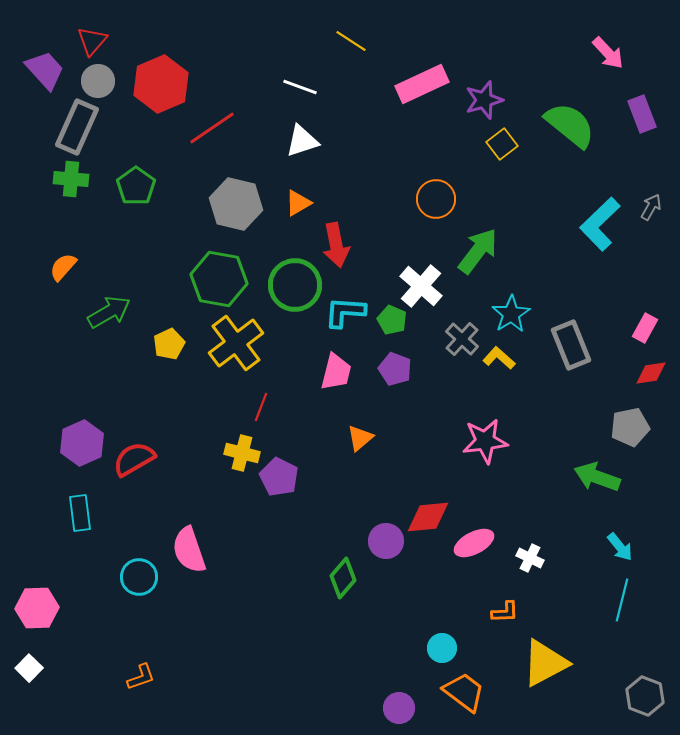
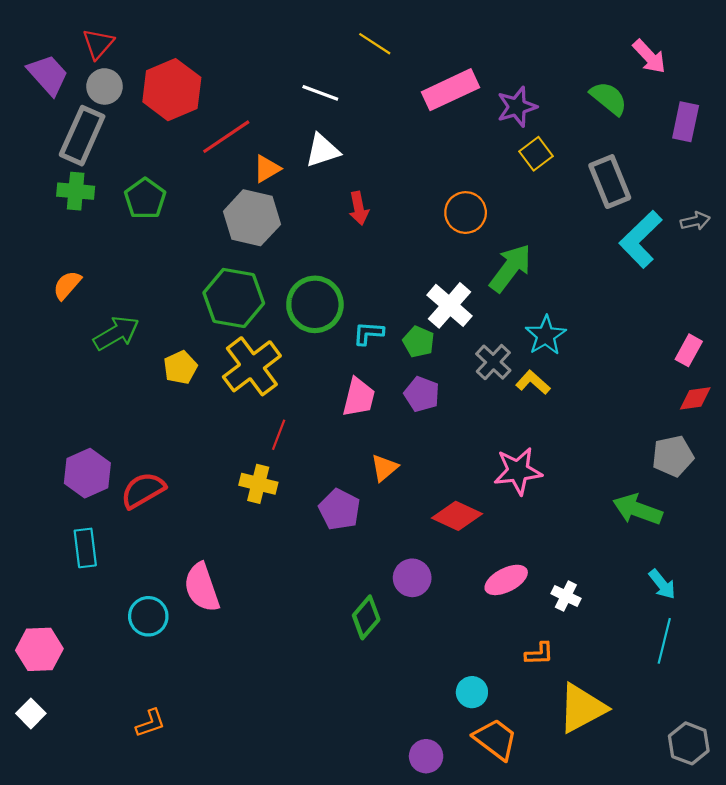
purple rectangle: (642, 114) -> (686, 122), turned 33
green semicircle: (570, 125) -> (609, 98), moved, size x0.7
orange triangle: (298, 203) -> (267, 169), moved
gray arrow: (651, 207) -> (695, 221), turned 48
red arrow: (336, 245) -> (359, 208), moved, size x0.7
cyan L-shape: (345, 312) -> (368, 333), size x0.7
gray rectangle: (571, 345) -> (610, 182), moved
purple pentagon: (279, 477) -> (339, 509), moved
red diamond: (428, 517) -> (457, 516), moved, turned 30

